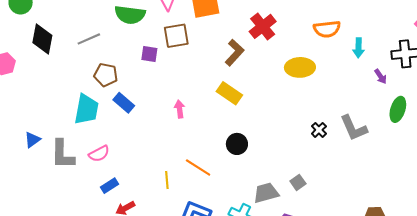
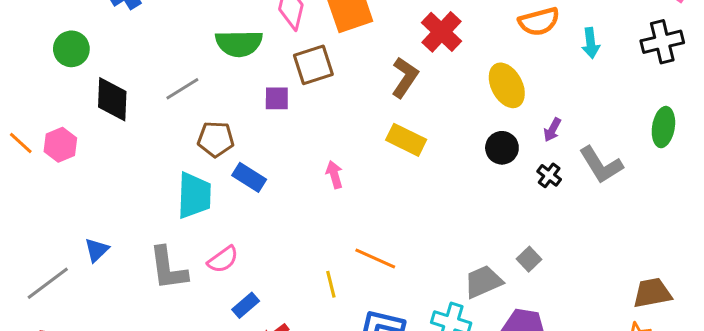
yellow ellipse: (300, 67) -> (507, 85), turned 72
purple arrow: (381, 76) -> (552, 130), moved, turned 70
blue triangle: (32, 140) -> (97, 250), moved
black circle: (237, 144) -> (502, 148), moved

